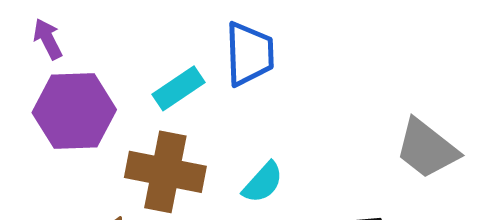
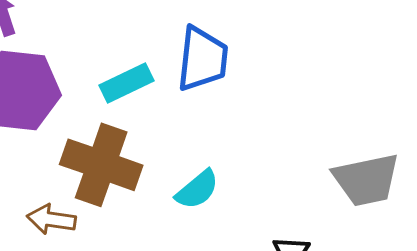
gray trapezoid: (427, 149) -> (366, 180), turned -58

